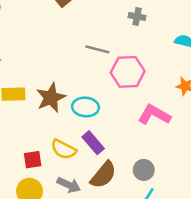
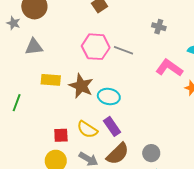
pink hexagon: (128, 72) -> (96, 47), moved
brown star: (51, 98) -> (81, 86), turned -30
pink L-shape: (154, 115) -> (169, 68), moved

